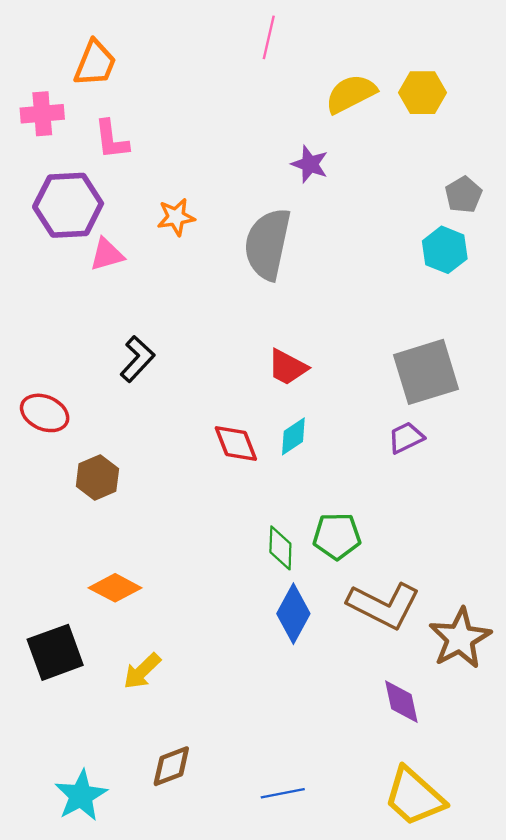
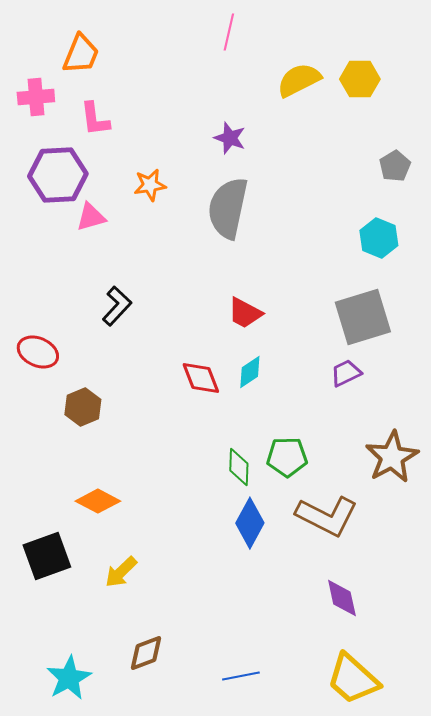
purple star: (310, 164) -> (230, 138), moved
cyan hexagon: (445, 250) -> (379, 238), moved
brown star: (460, 638) -> (392, 457), moved

